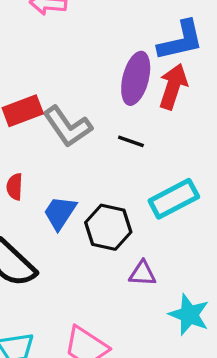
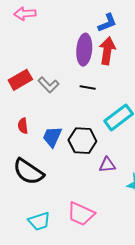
blue L-shape: (181, 41) -> (107, 23), size x0.7
gray L-shape: (68, 127) -> (48, 85), size x0.7

